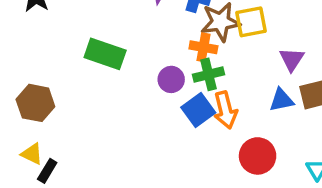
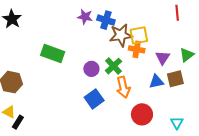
orange cross: (203, 47) -> (137, 49), moved
green cross: (209, 74) -> (113, 66), turned -30
blue square: (198, 110) -> (94, 99), moved

